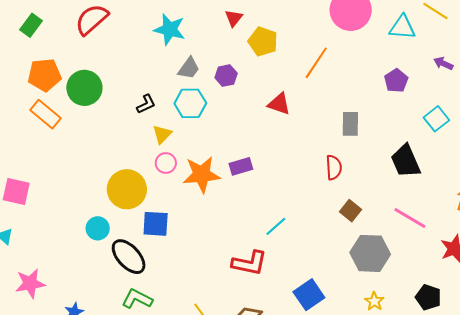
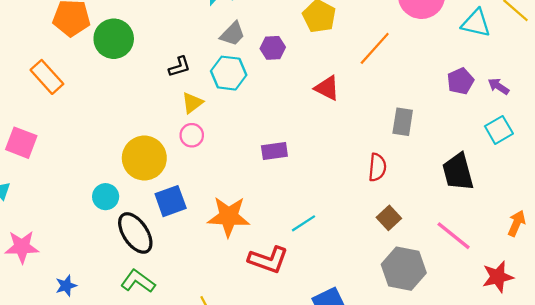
purple arrow: (443, 63) -> (499, 86), moved
orange rectangle: (46, 114) -> (47, 77), moved
orange star: (202, 174) -> (229, 217), moved
blue square: (156, 224) -> (171, 201), turned -32

